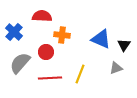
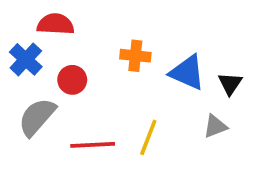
red semicircle: (42, 16) -> (56, 24), moved
orange cross: (62, 35) -> (135, 56), moved
red circle: (46, 52) -> (72, 80), moved

